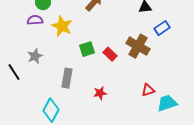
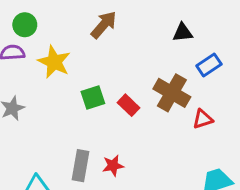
gray rectangle: (67, 78) -> (80, 166), moved
red triangle: (148, 90) -> (203, 119), moved

